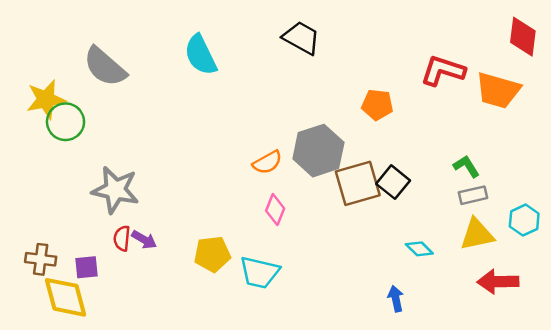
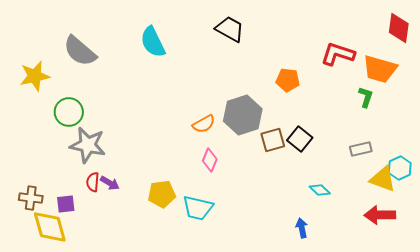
green circle: (66, 122) -> (69, 112), moved
green L-shape: (467, 166) -> (366, 97), moved, turned 50
brown square: (358, 183) -> (273, 140), size x0.7
yellow triangle: (477, 234) -> (383, 179), moved, turned 32

